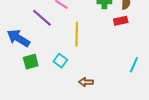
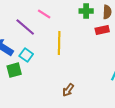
cyan square: (60, 61) -> (26, 55), moved
brown arrow: (86, 82) -> (68, 90), turned -56

